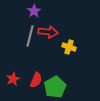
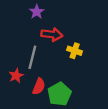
gray line: (30, 36) -> (32, 57), moved
red star: (13, 79) -> (16, 76), moved

